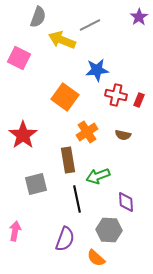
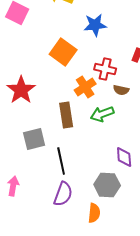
red cross: (116, 95) -> (105, 69), moved
green arrow: (98, 176) -> (102, 114), moved
black line: (77, 199) -> (61, 161), moved
orange semicircle: (96, 258) -> (94, 213), turned -126

